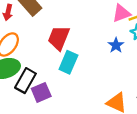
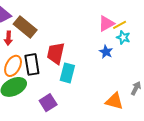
black rectangle: (25, 81) -> (32, 64), moved, turned -30

